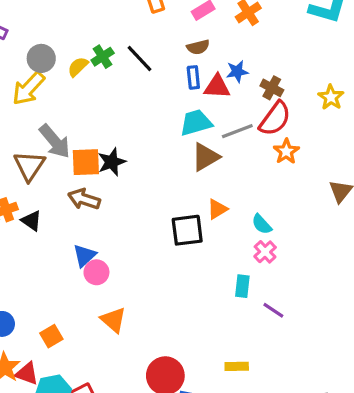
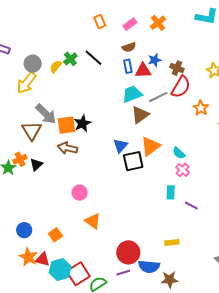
orange star: (286, 151) -> (201, 108), moved
orange triangle: (217, 209) -> (151, 146), size x1.5
black triangle: (31, 221) -> (36, 165), turned 48
blue triangle: (84, 256) -> (120, 146), moved

